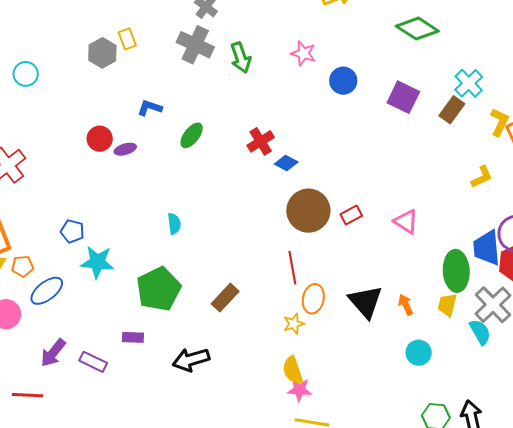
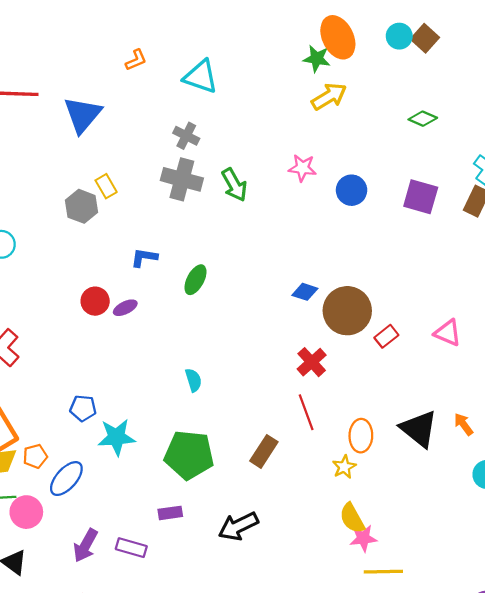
green diamond: (417, 29) -> (423, 119), size x0.6
red cross: (261, 141) -> (312, 362), moved
brown circle: (308, 211) -> (347, 311), moved
red line: (292, 268) -> (306, 412), moved
green pentagon: (159, 289) -> (189, 455), turned -30

